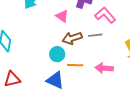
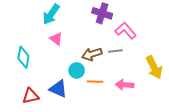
pink triangle: (62, 16) -> (56, 39), moved
blue triangle: (55, 80) -> (58, 89), moved

